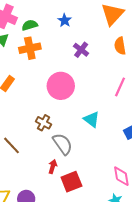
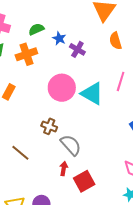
blue star: (65, 20) -> (59, 38), moved
green semicircle: (30, 25) -> (36, 29), moved
cyan triangle: (92, 119) -> (92, 94), moved, size x1.4

